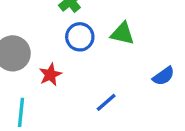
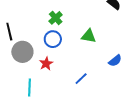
blue circle: (80, 37) -> (53, 39), moved

